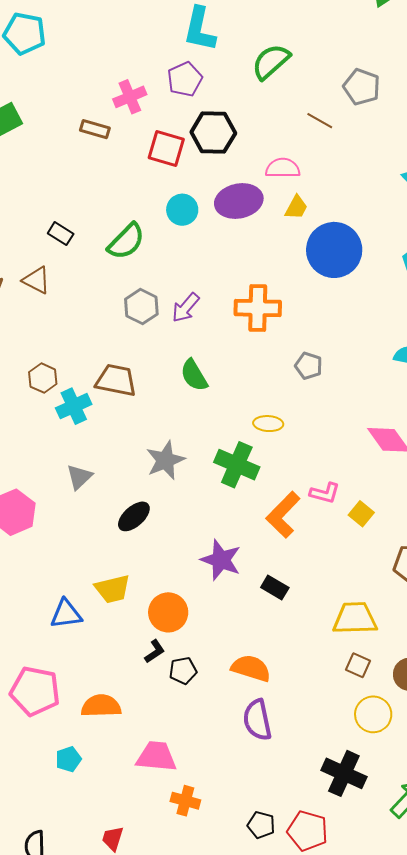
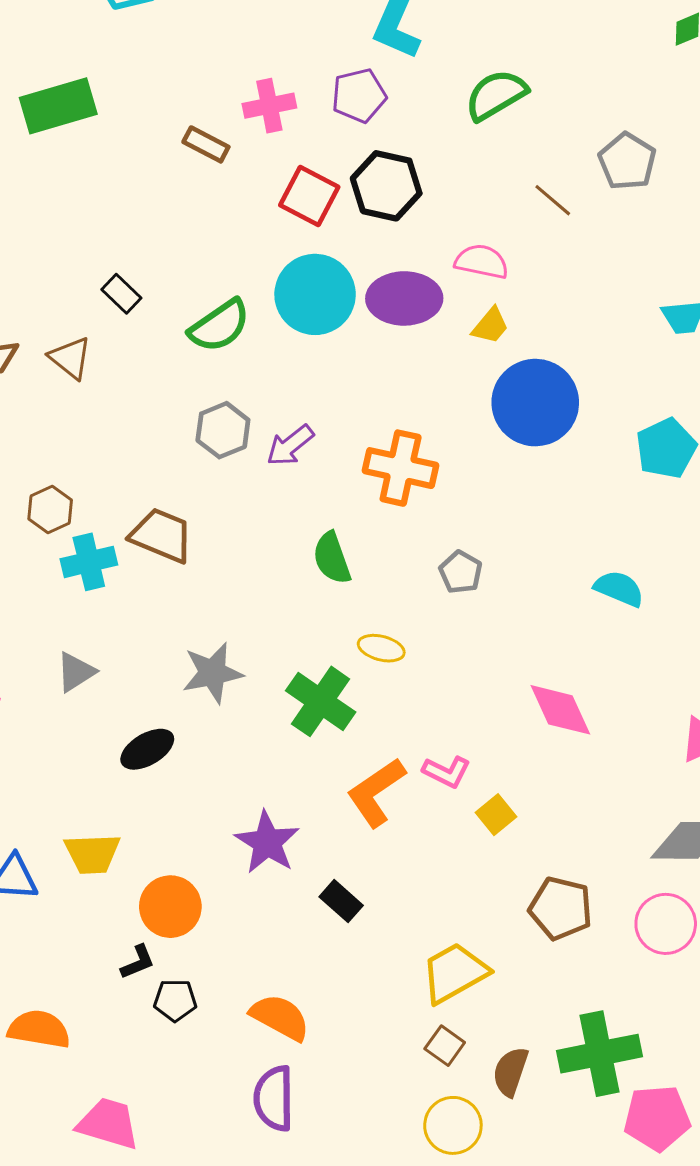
cyan circle: (182, 210) -> (315, 294), size x1.6
green semicircle: (194, 375) -> (332, 558), moved
yellow trapezoid: (355, 618) -> (454, 973), turned -39

